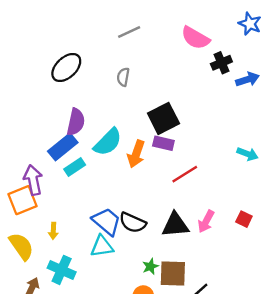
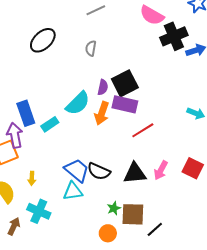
black cross: (221, 63) -> (174, 36), size x1.5
purple semicircle: (76, 122) -> (103, 87), moved, size x0.7
purple rectangle: (163, 143) -> (125, 104), size x1.4
blue rectangle: (63, 147) -> (26, 113), moved, turned -70
red square: (244, 219) -> (193, 168), size x1.5

